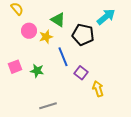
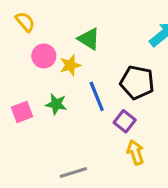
black pentagon: (83, 35) -> (137, 82), moved
green star: (37, 71) -> (56, 104), moved
yellow arrow: (98, 89) -> (136, 152), moved

